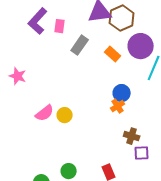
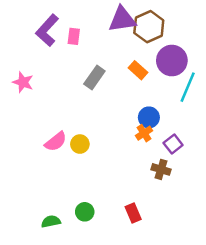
gray rectangle: (80, 45) -> (94, 77), moved
pink star: (18, 76) -> (23, 82), moved
purple square: (142, 153) -> (173, 144), moved, turned -35

